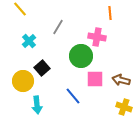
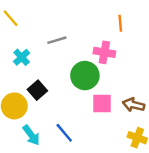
gray line: (58, 27) -> (57, 40), turned 42
blue line: (73, 96) -> (64, 133), moved
cyan arrow: (37, 105) -> (31, 135), turned -30

